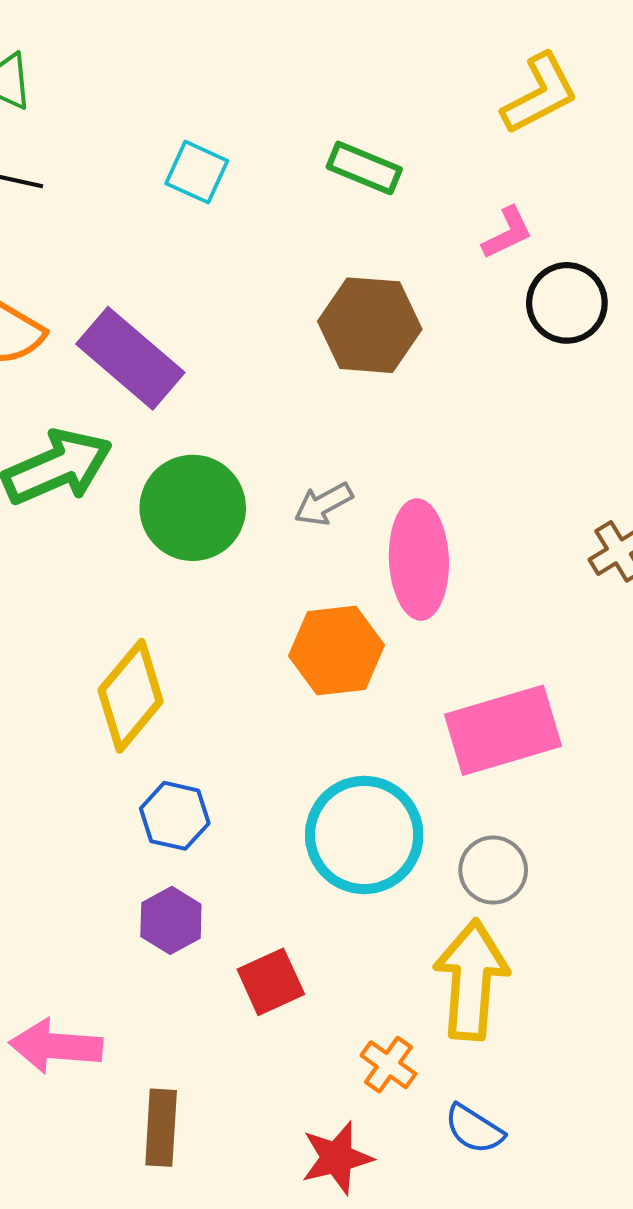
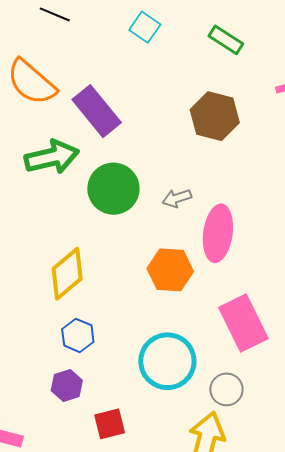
pink rectangle: (503, 730) -> (243, 323), turned 70

